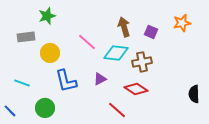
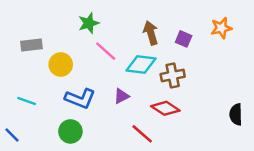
green star: (47, 16) -> (89, 23), moved
blue L-shape: (66, 81) -> (80, 99), turned -55
green circle: (45, 108) -> (70, 131), moved

